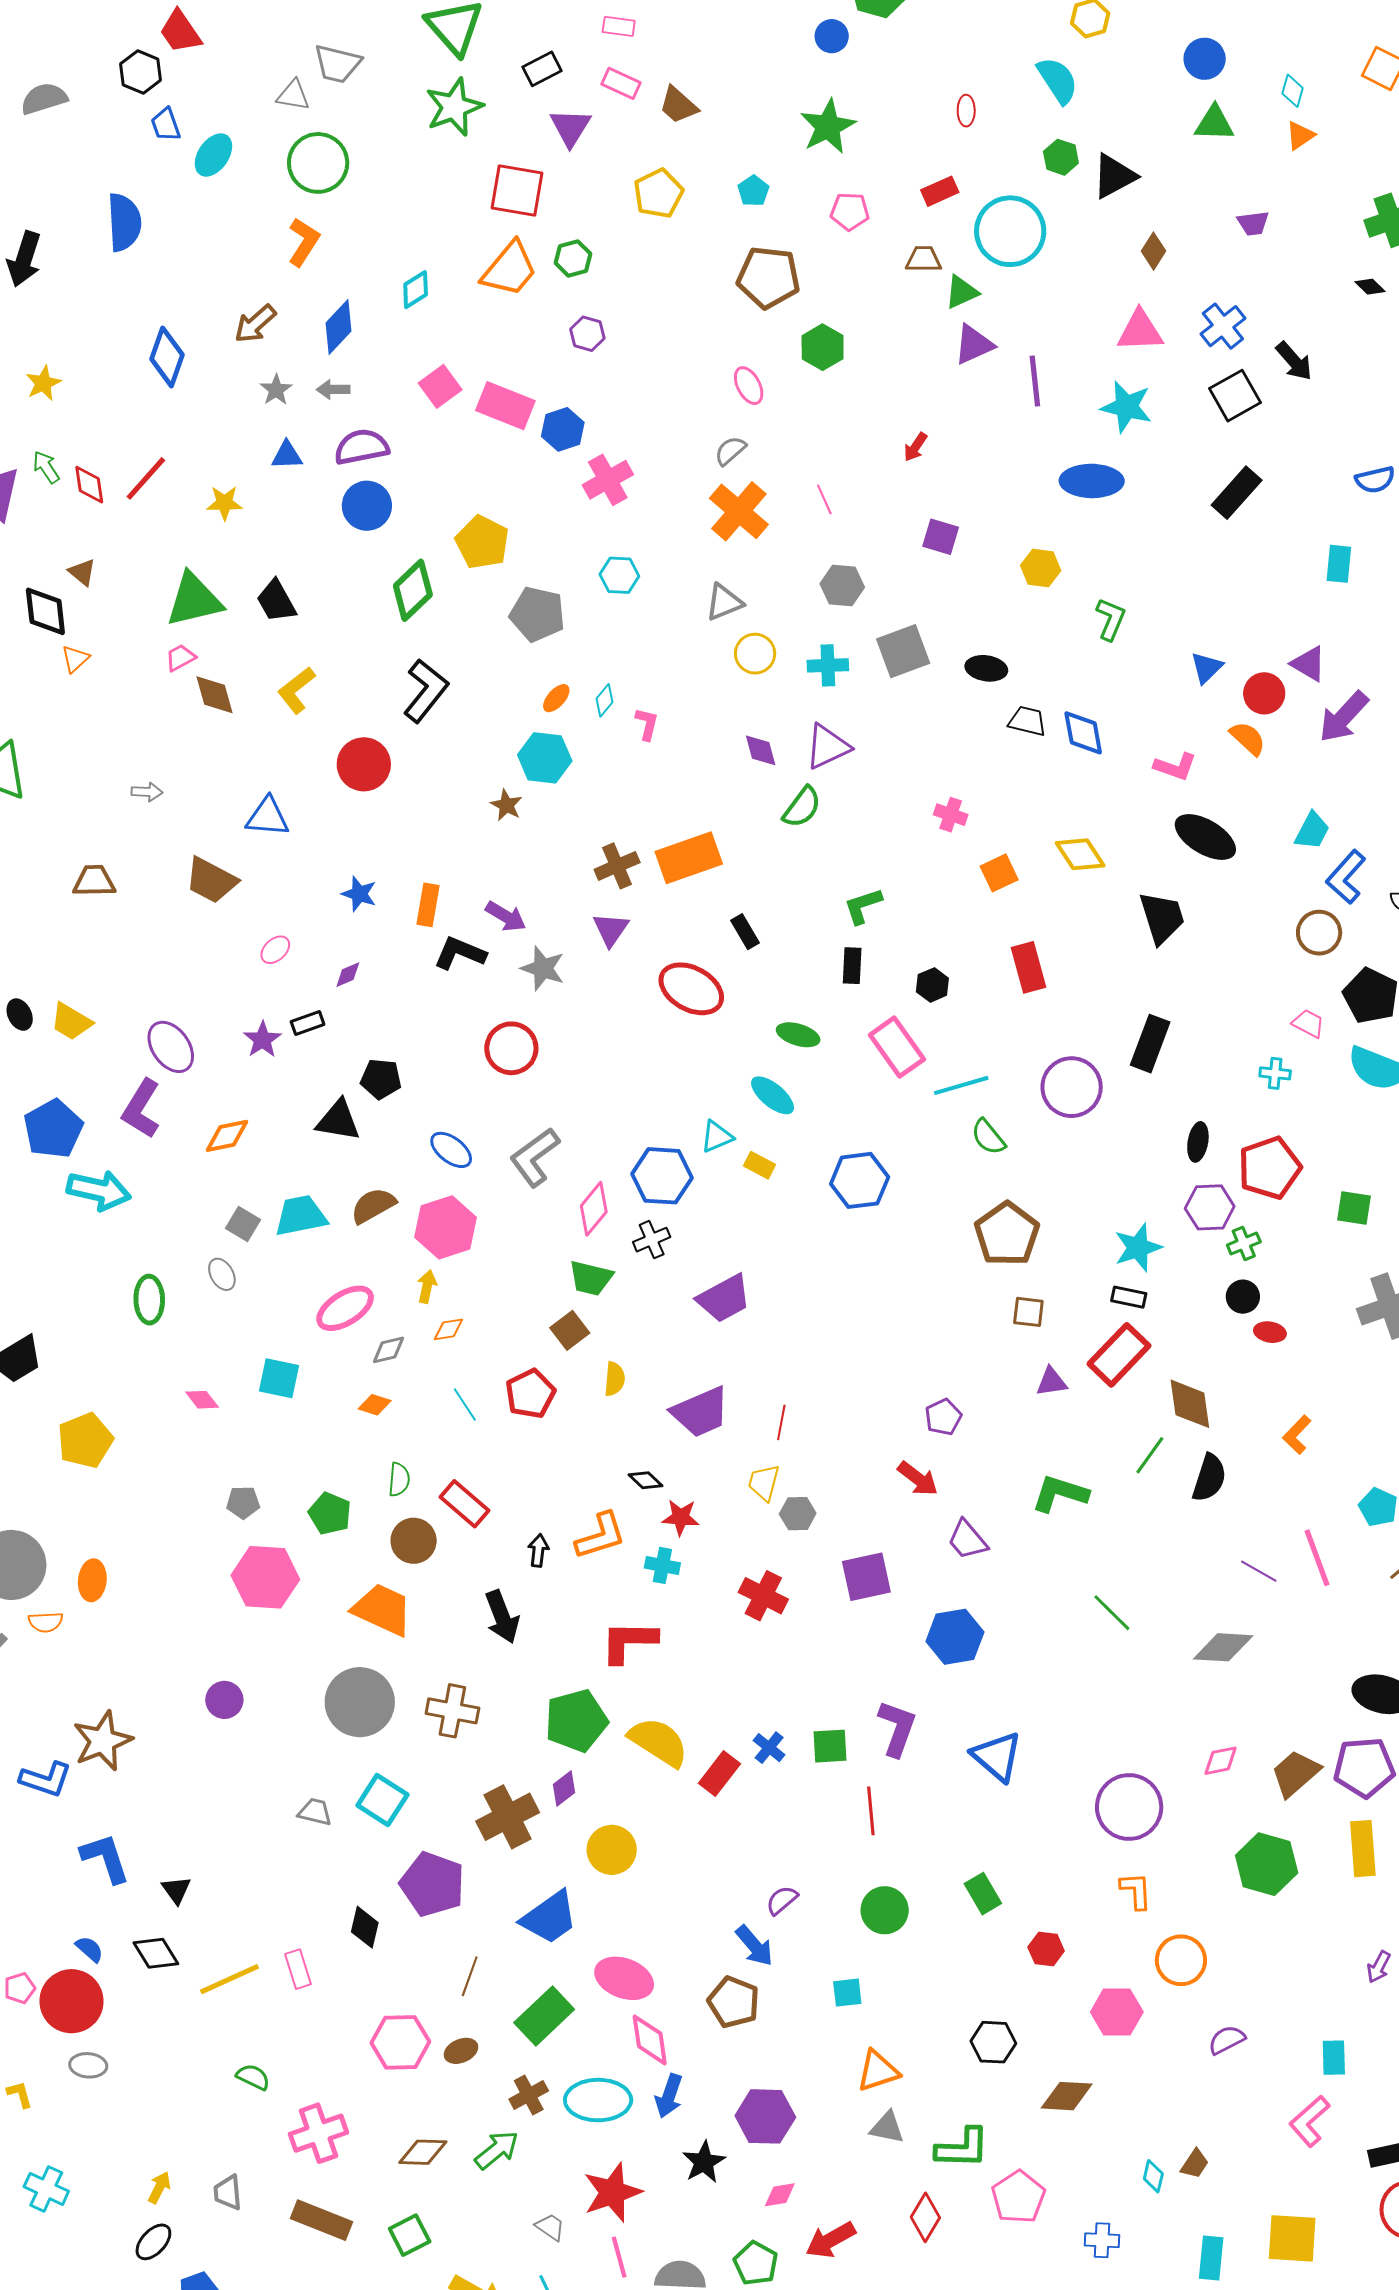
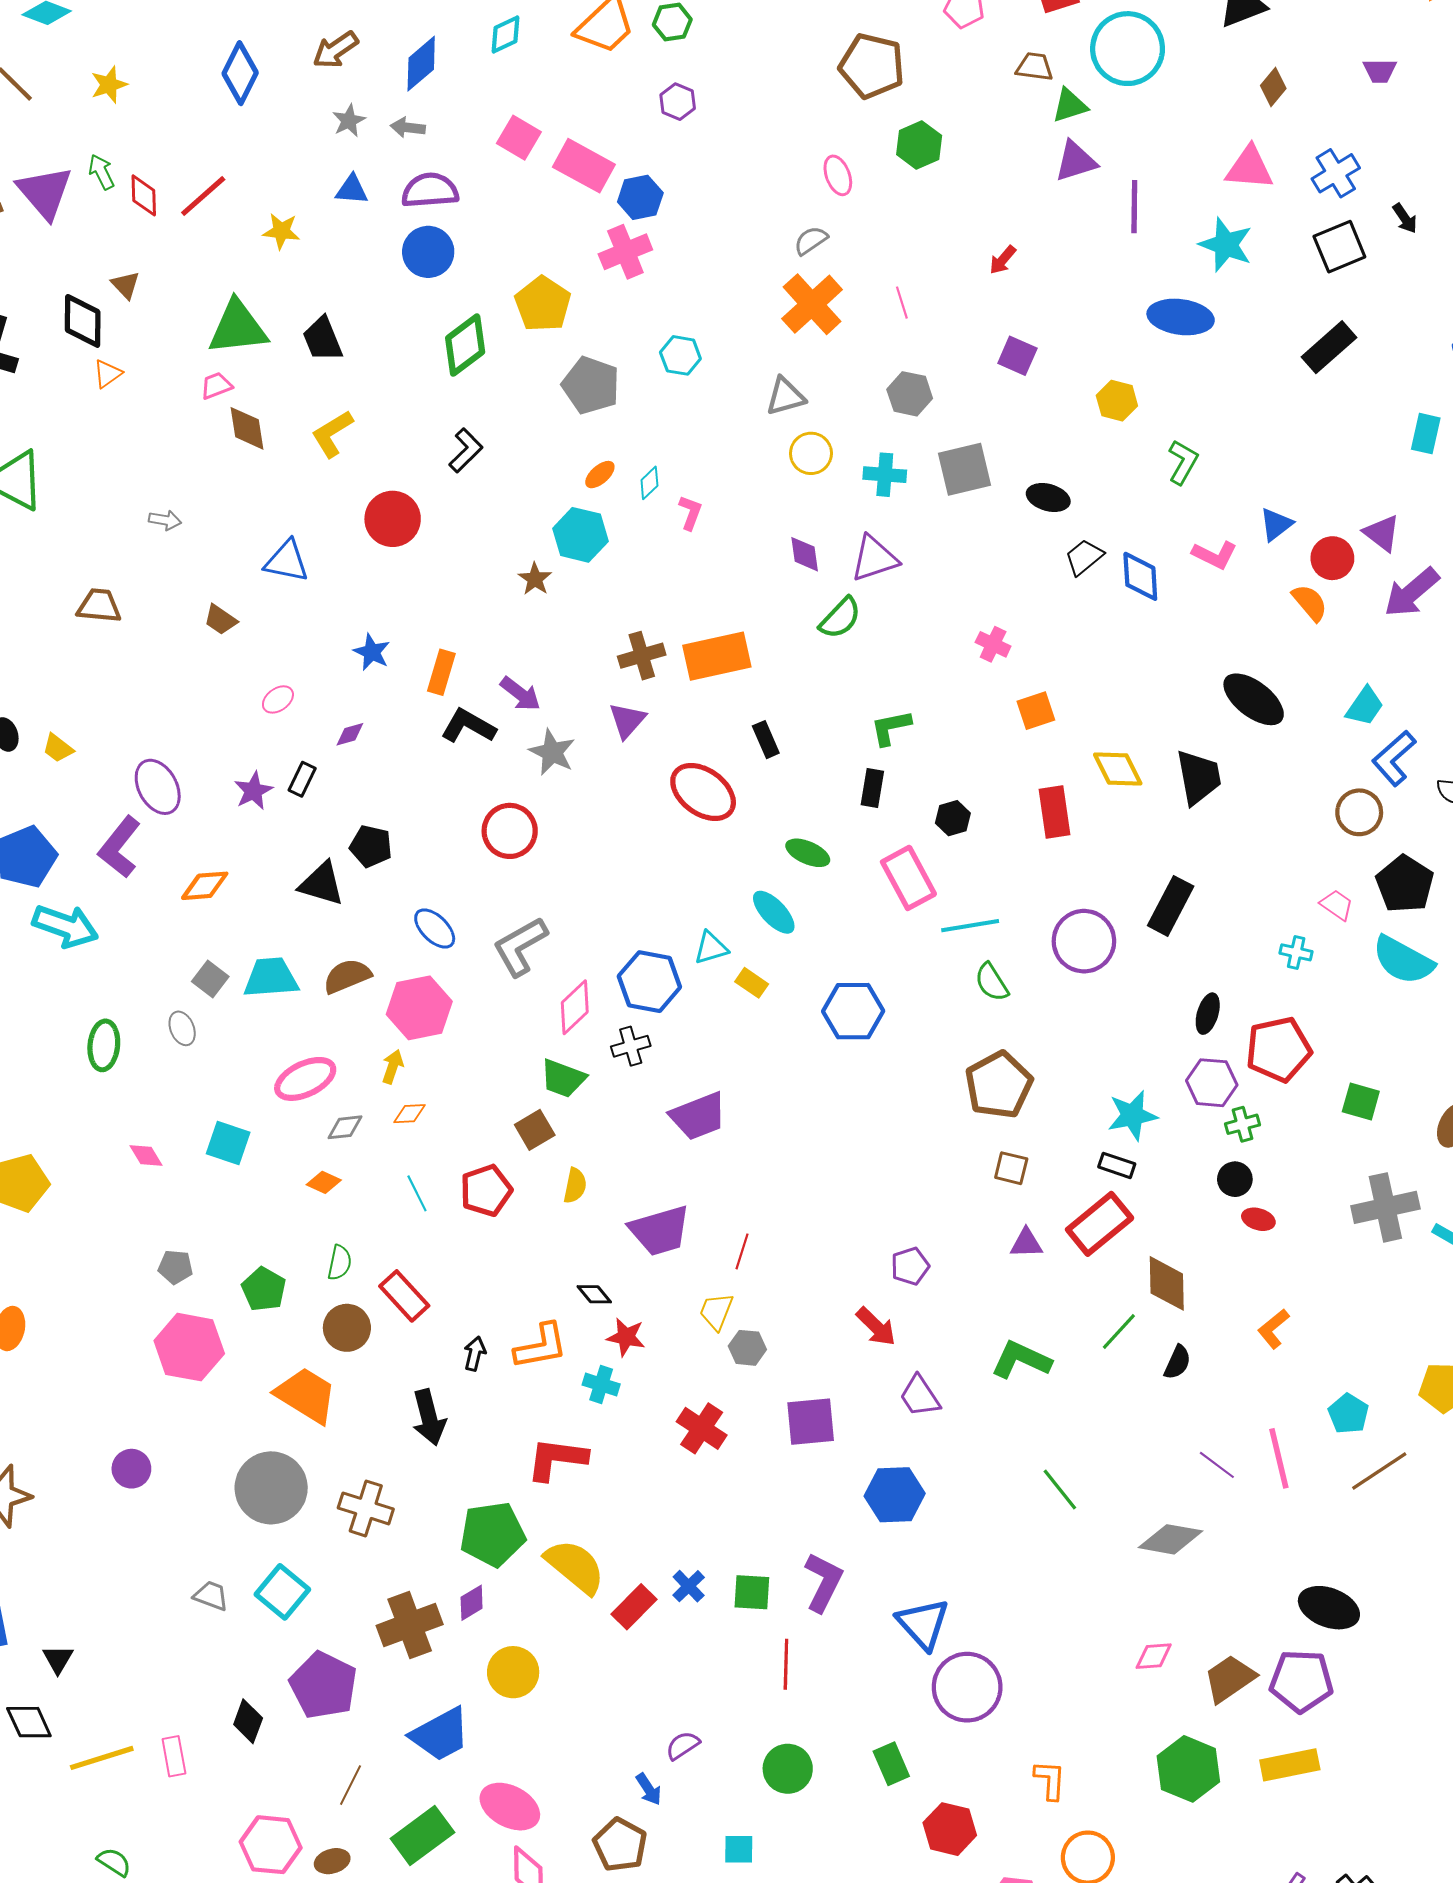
black arrow: (1294, 361) -> (1405, 218), size x0.7
pink square: (440, 386) -> (519, 138), turned -30
pink cross: (608, 480) -> (625, 252), moved
black L-shape: (426, 691) -> (466, 450), size x0.7
black trapezoid: (1027, 721) -> (1084, 557), turned -60
pink L-shape: (1175, 767) -> (1215, 555), moved
yellow diamond: (1080, 854) -> (1118, 769), moved
brown trapezoid: (211, 880) -> (220, 620), size x0.6
yellow trapezoid: (71, 1022) -> (58, 748), size x0.7
black rectangle: (308, 1023) -> (302, 779), turned -52
black semicircle: (1209, 1478) -> (1177, 1362), size x0.7
purple circle: (1129, 1807) -> (967, 1687), moved
yellow rectangle: (1363, 1849) -> (1290, 1765), turned 76
blue arrow: (754, 1946) -> (649, 1789), size x0.7
red hexagon: (1046, 1949) -> (950, 1829), size x1.4

